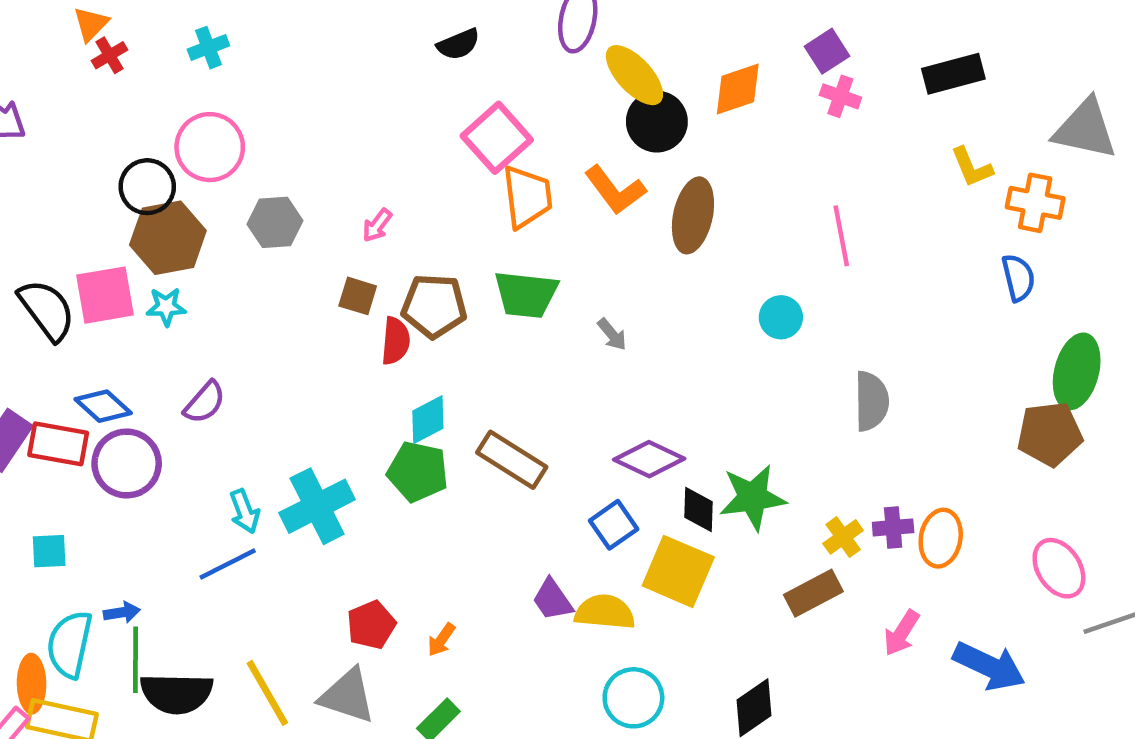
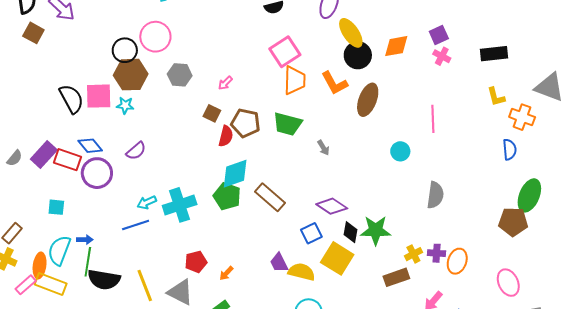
cyan diamond: (428, 420) -> (235, 174), size x1.4
cyan arrow: (244, 511) -> (147, 202), turned 78

